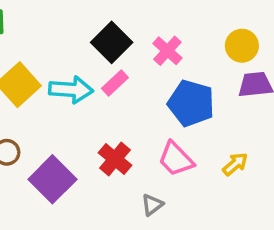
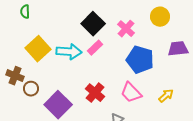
yellow circle: (242, 46) -> (160, 17), moved

